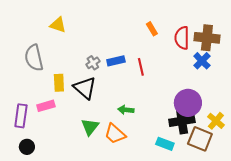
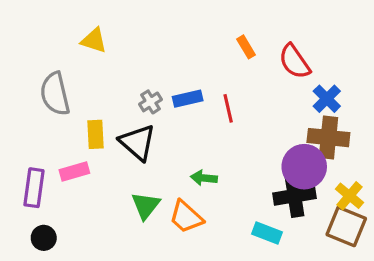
red semicircle: (182, 38) -> (294, 61), turned -35
brown cross: (207, 38) -> (328, 138), moved
brown square: (200, 139) -> (346, 227), moved

